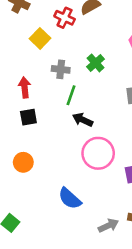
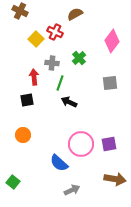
red cross: (65, 18) -> (55, 32), moved
red arrow: (25, 87) -> (34, 77), moved
pink circle: (98, 153) -> (81, 144), moved
gray arrow: (108, 226) -> (72, 190), moved

